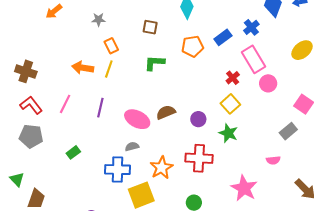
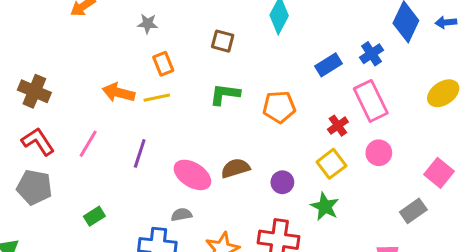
orange pentagon: (193, 46) -> (279, 107), moved
yellow line: (109, 69) -> (157, 98), turned 54
pink circle: (268, 83) -> (379, 153), moved

